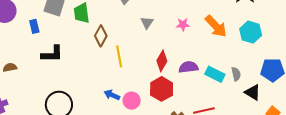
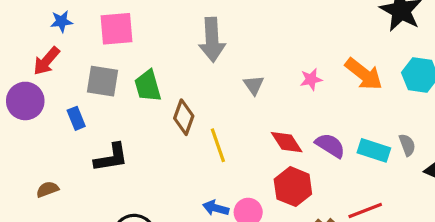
red diamond: (162, 61) -> (287, 142), turned -55
purple semicircle: (188, 67) -> (330, 145), turned 48

